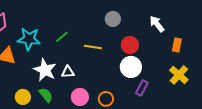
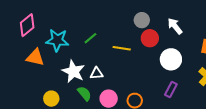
white arrow: (157, 24) -> (175, 26), moved
red circle: (130, 45) -> (150, 38), moved
white circle: (131, 67) -> (171, 59), moved
green semicircle: (46, 95) -> (84, 94), moved

